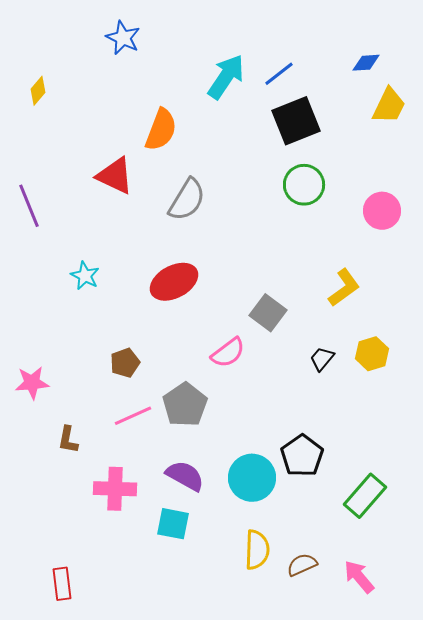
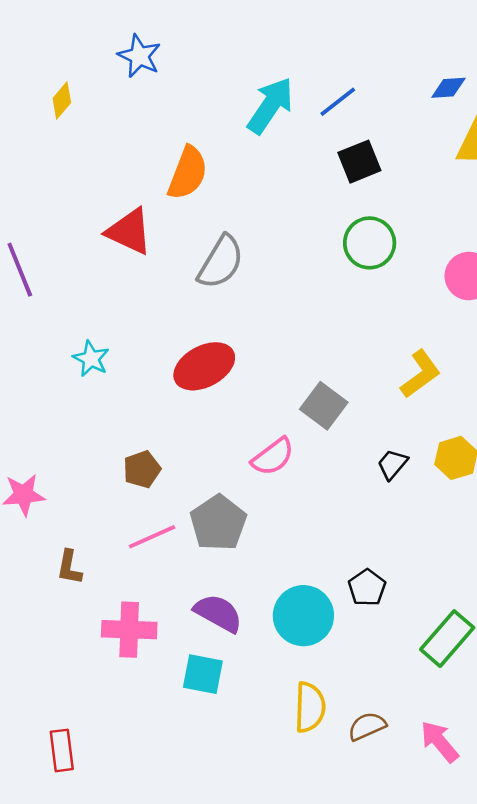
yellow diamond: (38, 91) -> (62, 100), moved
black square: (296, 121) -> (359, 162), size x0.7
black pentagon: (302, 456) -> (367, 588), size x0.7

